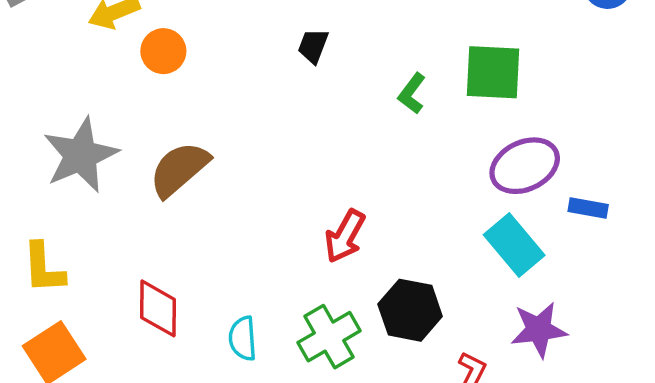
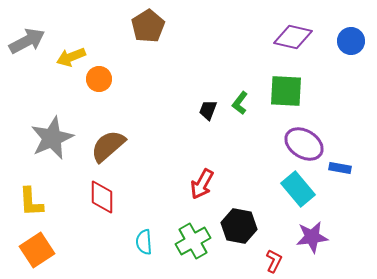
black trapezoid: (313, 46) -> (208, 110), moved
purple ellipse: (525, 166) -> (304, 144), turned 57
red diamond: (158, 308) -> (102, 197), moved

